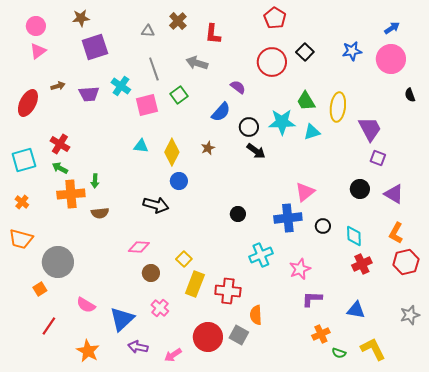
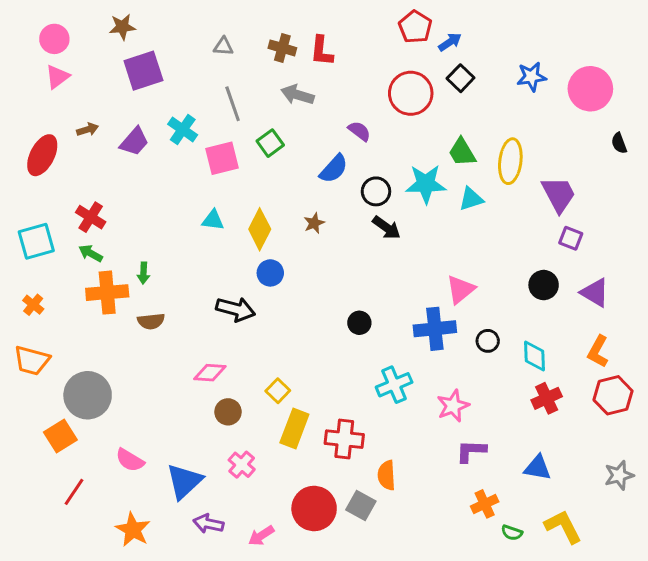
brown cross: (178, 21) -> (282, 48), moved, turned -30
blue arrow: (392, 28) -> (450, 42), moved
purple trapezoid: (89, 94) -> (134, 142), turned -45
orange square: (40, 289) -> (60, 436), size x1.5

